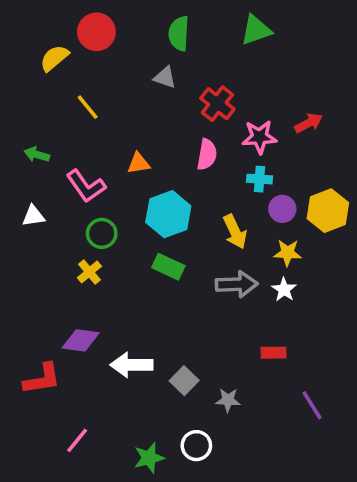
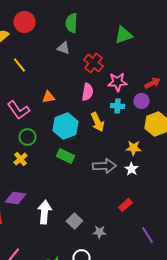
green triangle: (256, 30) -> (123, 35), moved
red arrow: (309, 123) -> (152, 83), moved
purple circle: (282, 209) -> (141, 101), moved
yellow arrow: (235, 232) -> (97, 122), moved
red rectangle: (274, 353) -> (125, 205), turned -40
white arrow: (131, 365) -> (44, 212), turned 95

